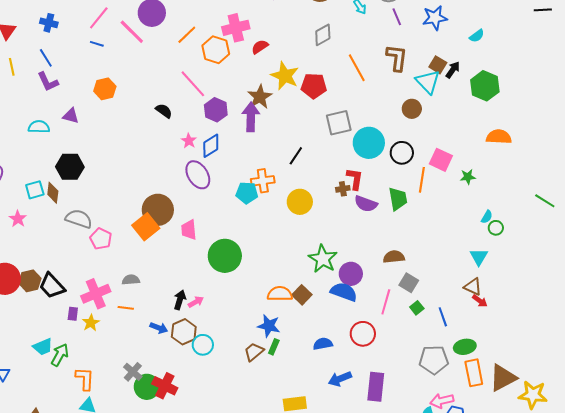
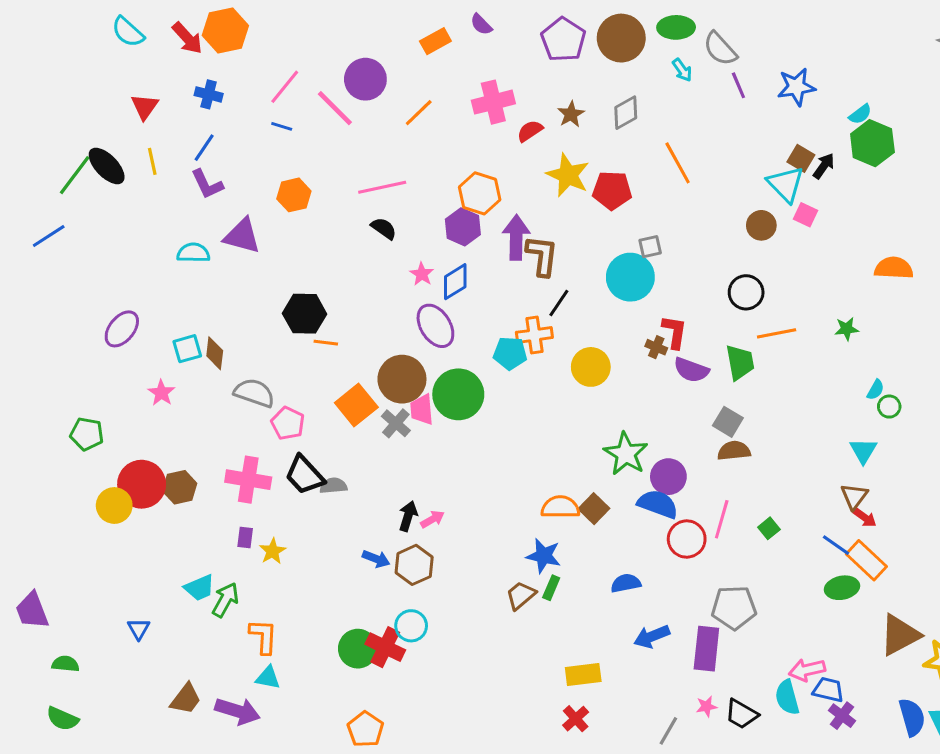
orange hexagon: (216, 50) -> (480, 193), moved
blue line: (46, 58) -> (204, 148), turned 66
brown L-shape: (397, 58) -> (542, 256), moved
pink line: (193, 84) -> (382, 187), moved, turned -60
green hexagon: (485, 86) -> (872, 143), moved
brown star: (260, 97) -> (571, 114), moved, size x0.7
purple triangle: (71, 116) -> (242, 236), size x1.5
gray square: (339, 123) -> (650, 247), size x0.6
cyan circle: (369, 143) -> (630, 277), moved
black line: (296, 156) -> (559, 303), moved
pink square: (441, 160) -> (805, 215), moved, size x0.7
black hexagon: (70, 167) -> (305, 314), moved
orange line: (422, 180) -> (777, 333), turned 70
brown cross: (343, 189) -> (656, 347), turned 32
brown circle: (158, 210) -> (402, 379), moved
green circle: (225, 256) -> (458, 394), moved
gray square: (409, 283) -> (728, 422), moved
black trapezoid: (52, 286) -> (305, 475), moved
brown triangle: (473, 287) -> (854, 496), turned 42
pink cross: (96, 294) -> (248, 480), moved, turned 32
orange line: (126, 308) -> (326, 343), moved
blue line: (443, 317) -> (836, 545), moved, turned -36
red circle: (363, 334) -> (687, 539), moved
cyan circle: (203, 345) -> (411, 626), moved
gray pentagon: (434, 360) -> (734, 608), moved
gray cross: (133, 372) -> (396, 423), moved
orange rectangle: (474, 373) -> (866, 560), moved, turned -36

